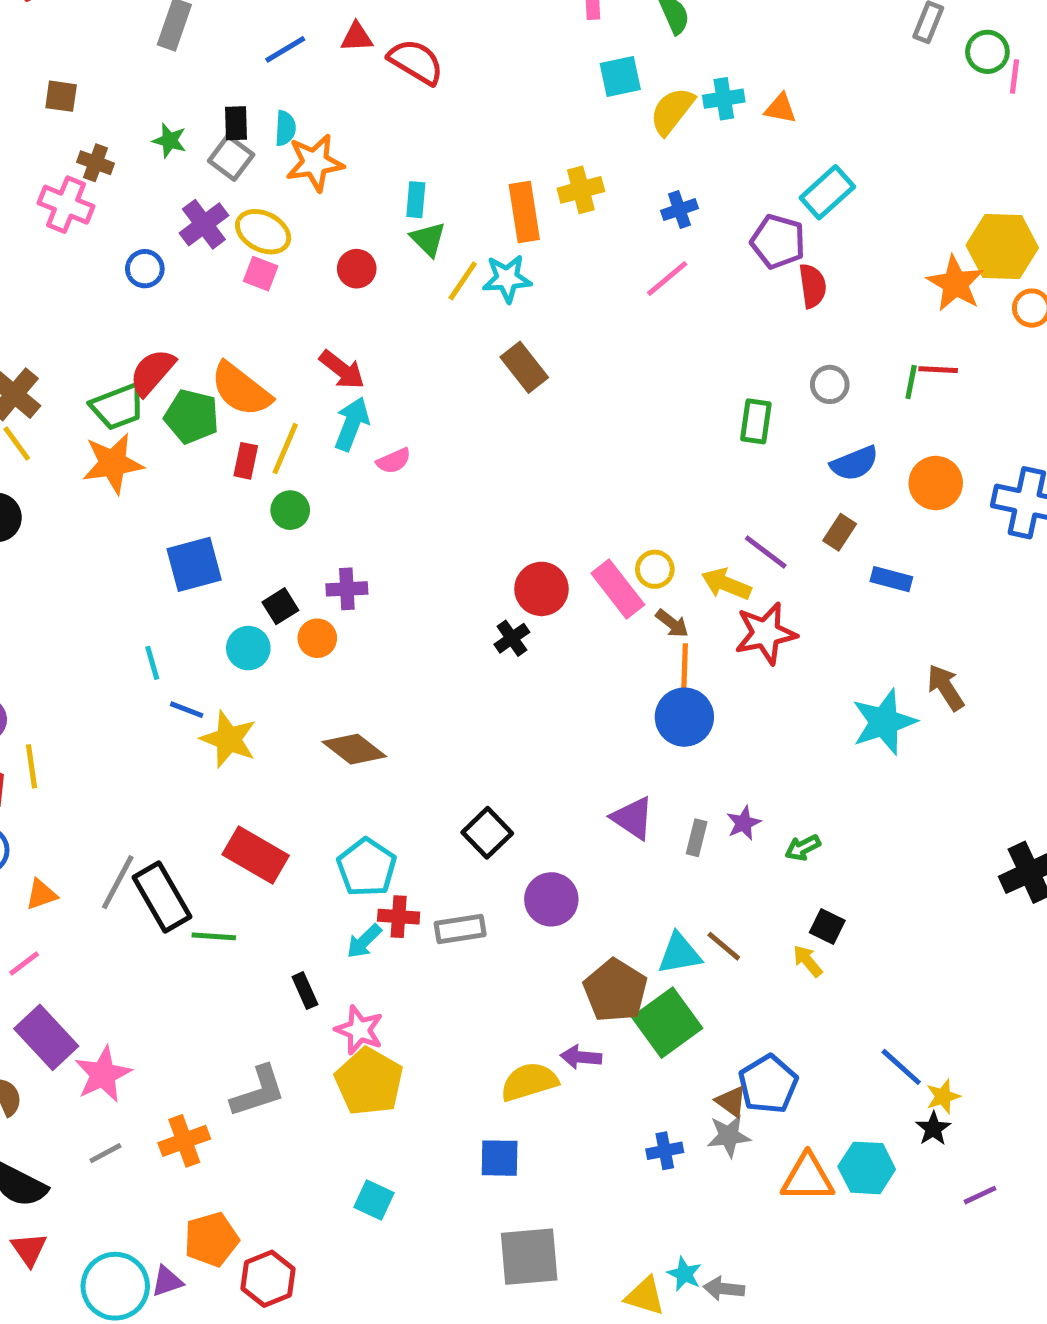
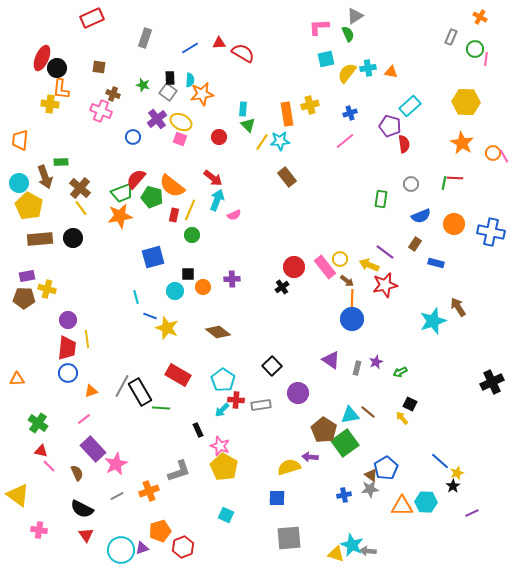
yellow hexagon: (1002, 246) -> (466, 102), moved
purple cross: (347, 589) -> (232, 279), moved
black square: (280, 606) -> (188, 274), turned 32
cyan star: (684, 1274) -> (352, 545), size x1.6

